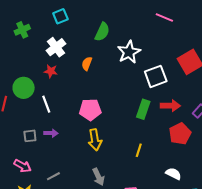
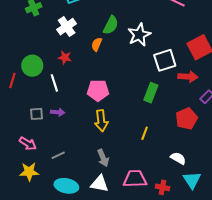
green semicircle: (102, 32) -> (111, 25), moved
red star: (51, 71) -> (65, 58), moved
red arrow: (170, 106) -> (188, 77), moved

